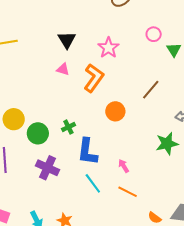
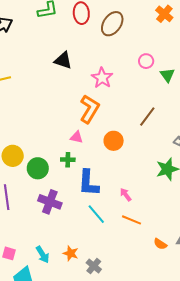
black triangle: (67, 40) -> (63, 60), moved, turned -36
pink triangle: (63, 69) -> (77, 137), moved
green cross: (68, 127) -> (68, 160), turned 32

